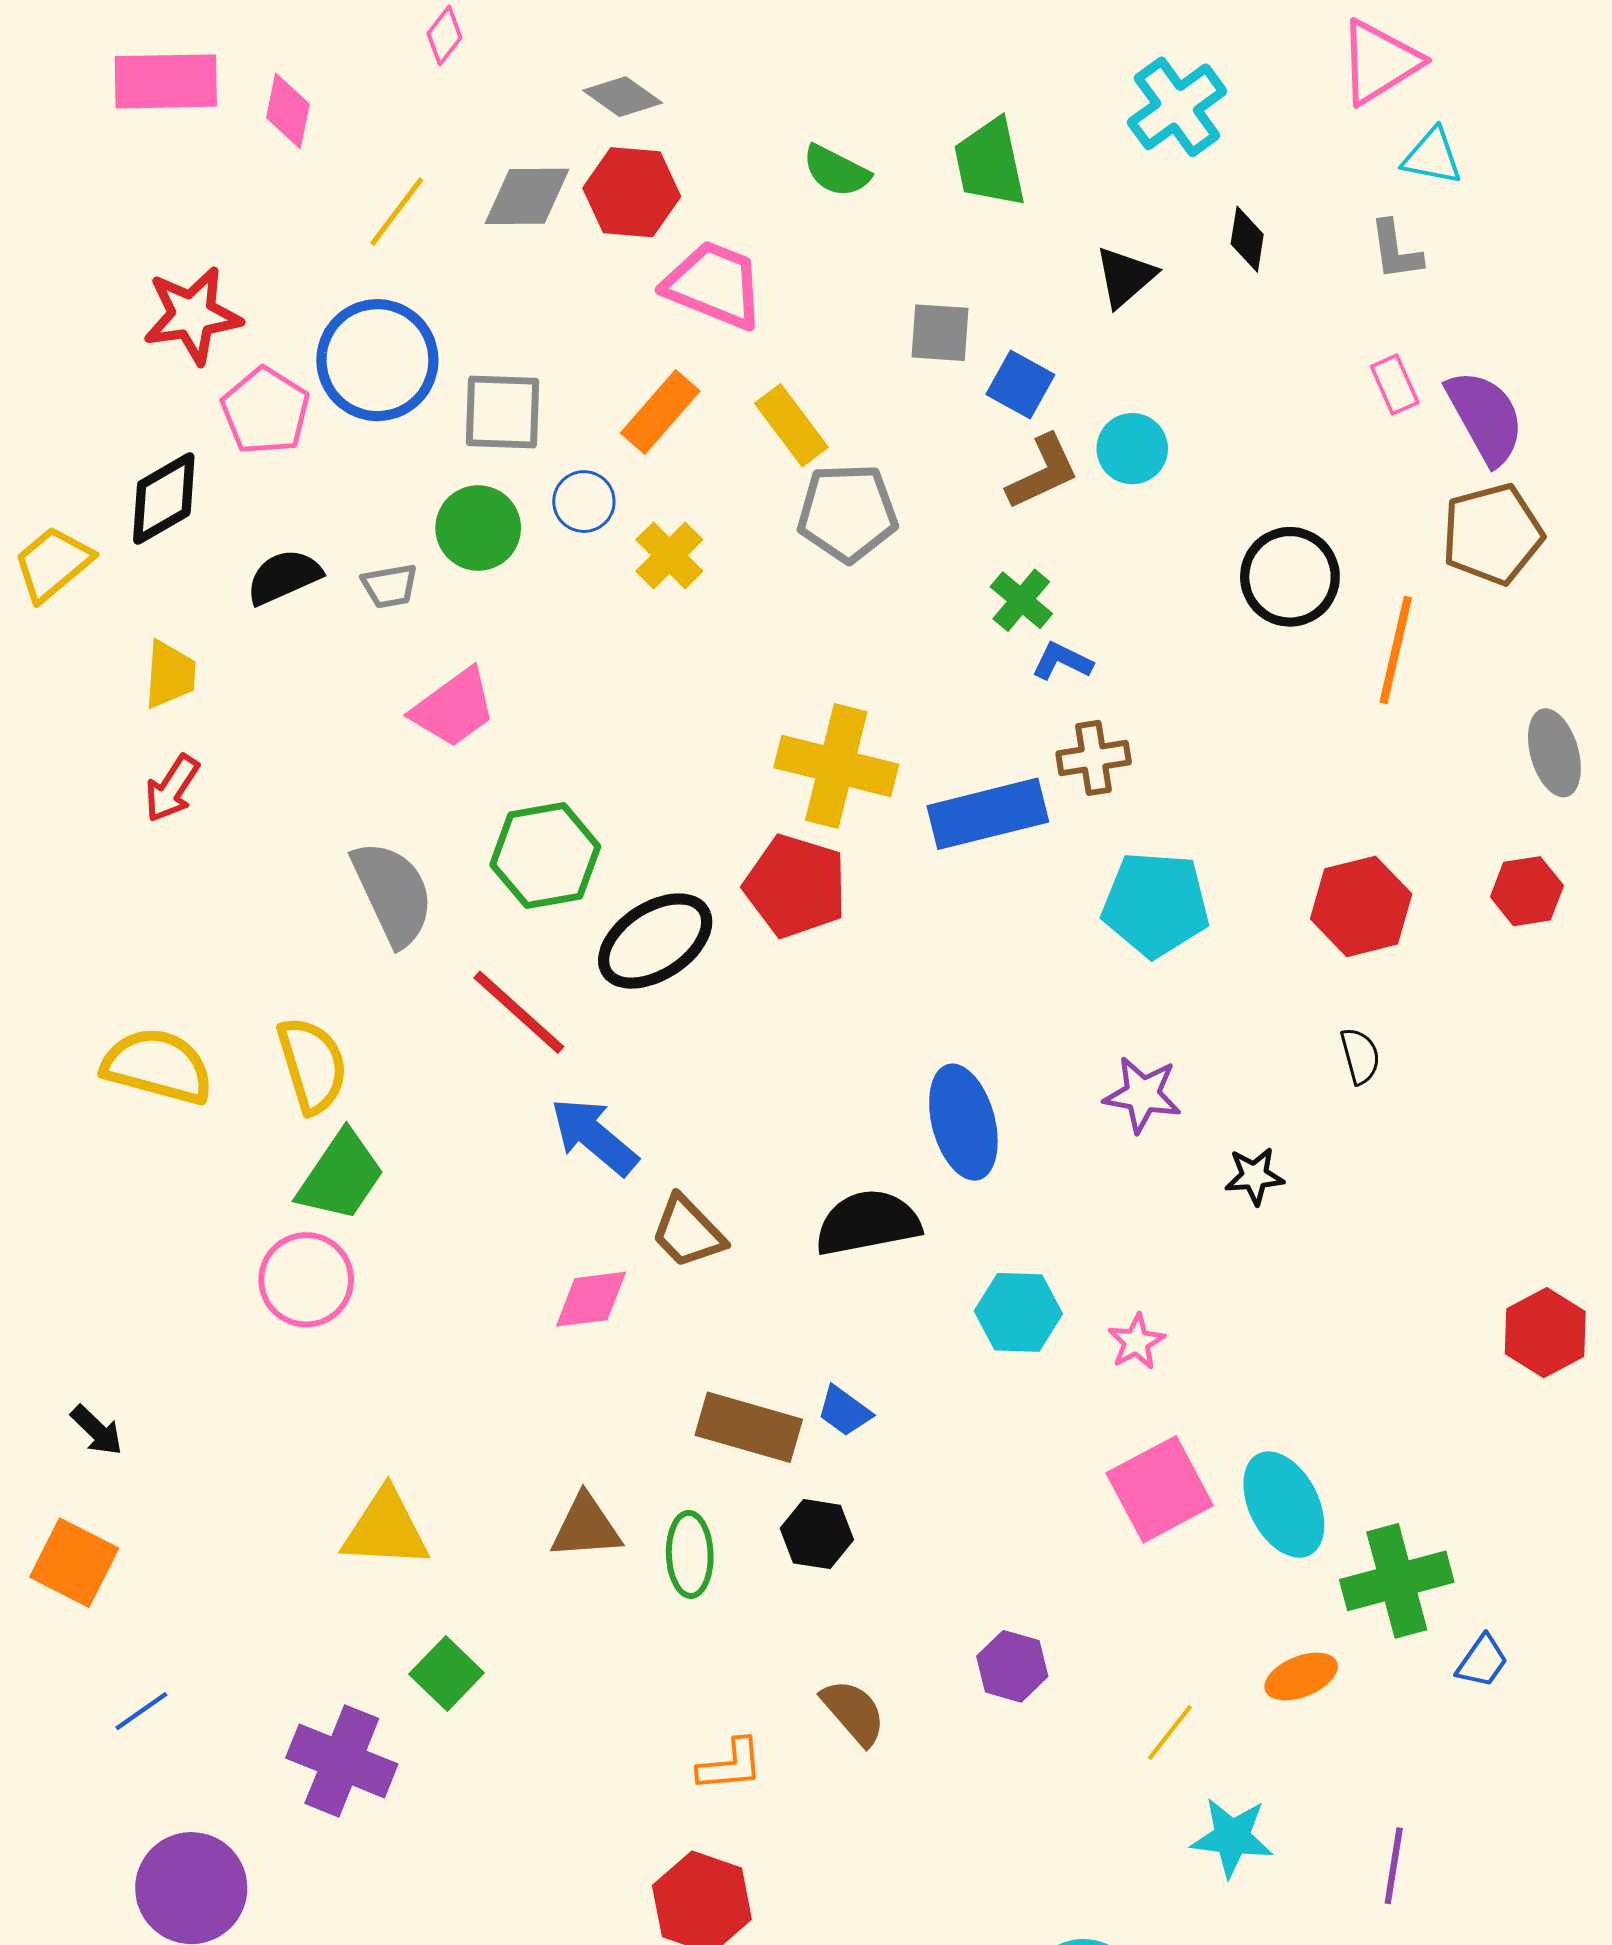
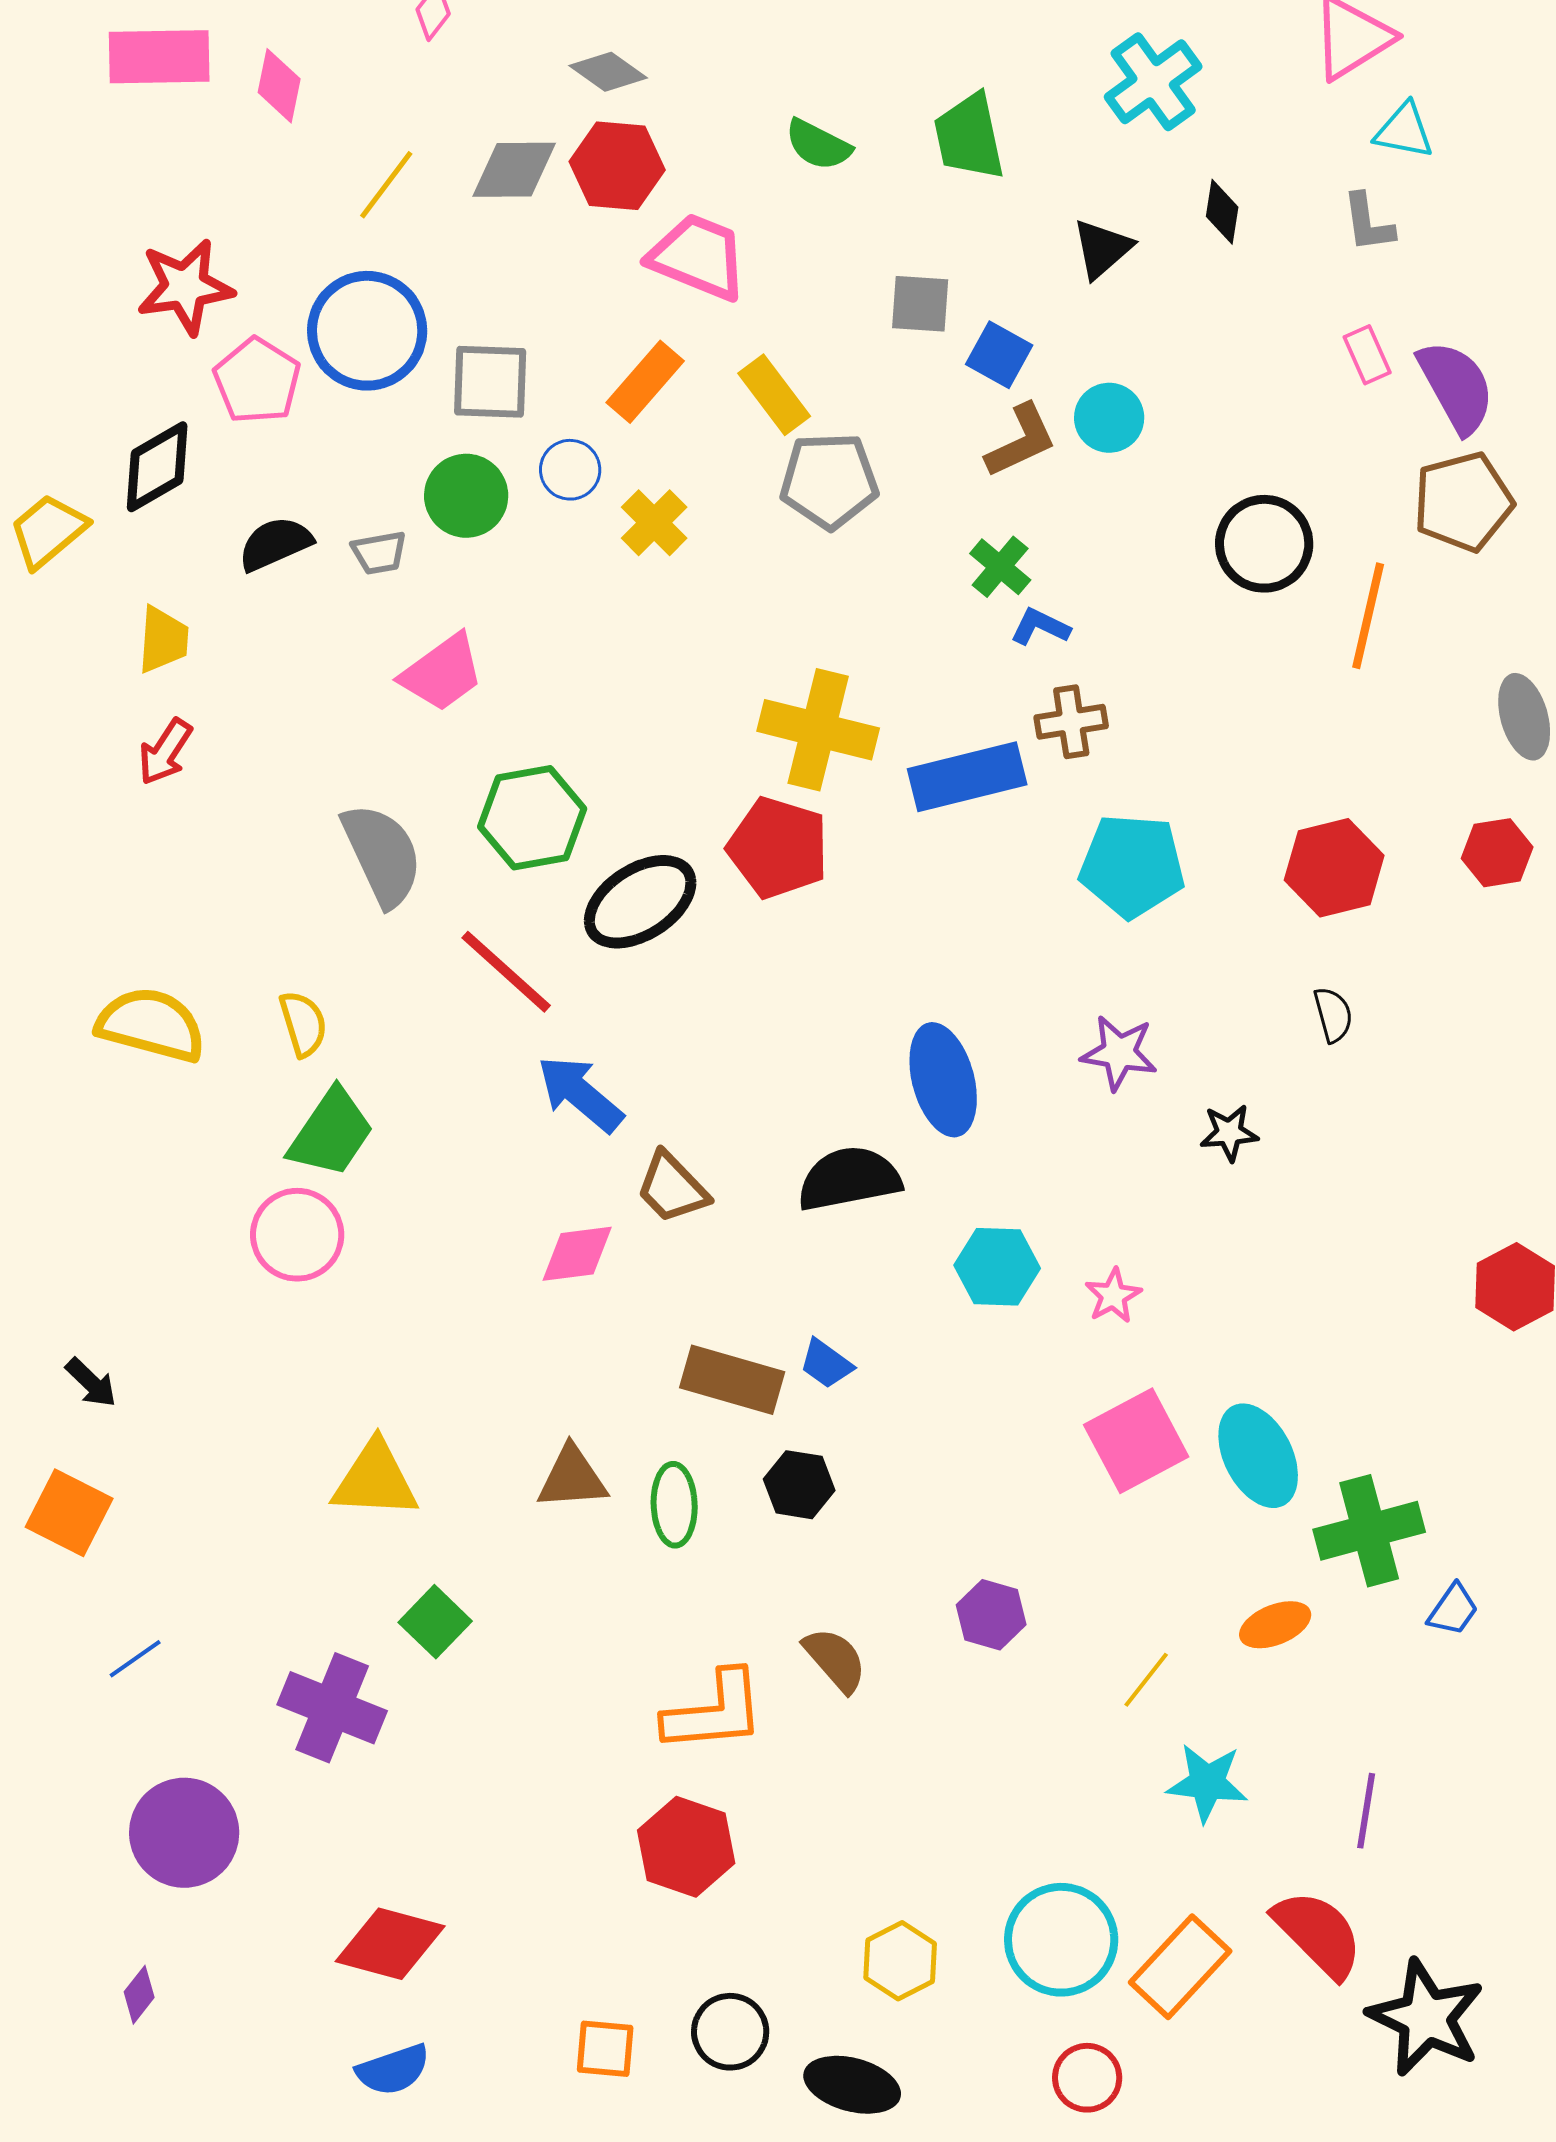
yellow semicircle: (312, 1065) -> (303, 1024), size x0.7
orange L-shape: (730, 1765) -> (714, 1712), size x1.6

